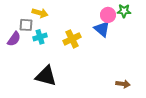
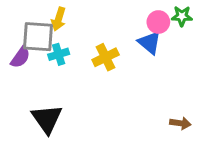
yellow arrow: (40, 13) -> (59, 19), turned 91
gray square: (26, 25) -> (38, 37), size x1.6
black triangle: (46, 76) -> (47, 119), moved, turned 40

